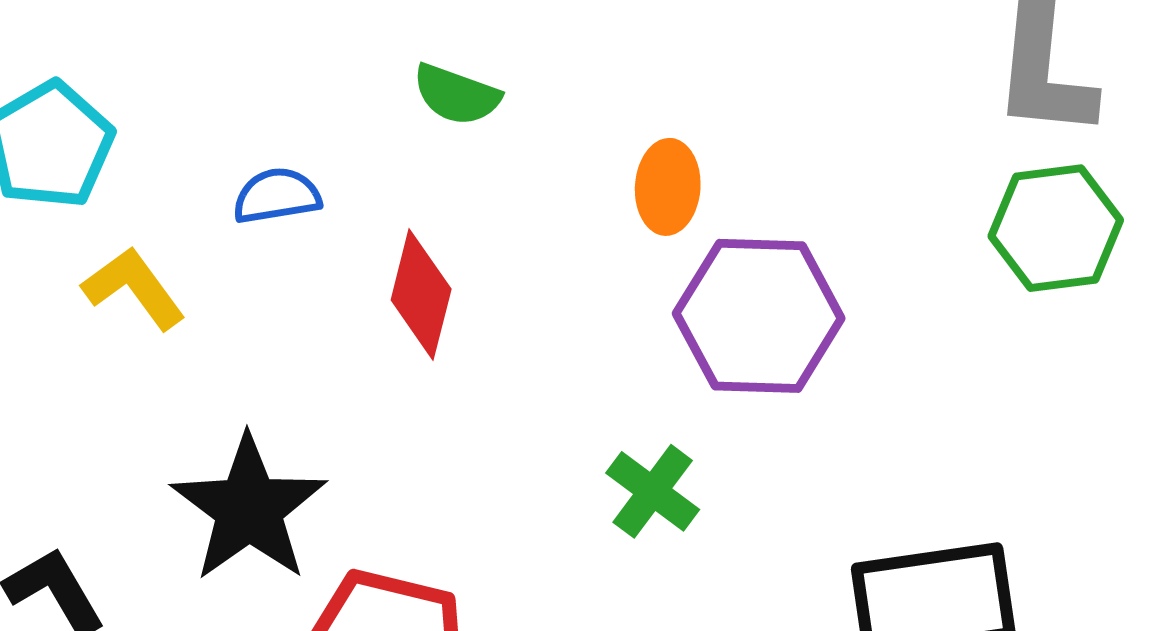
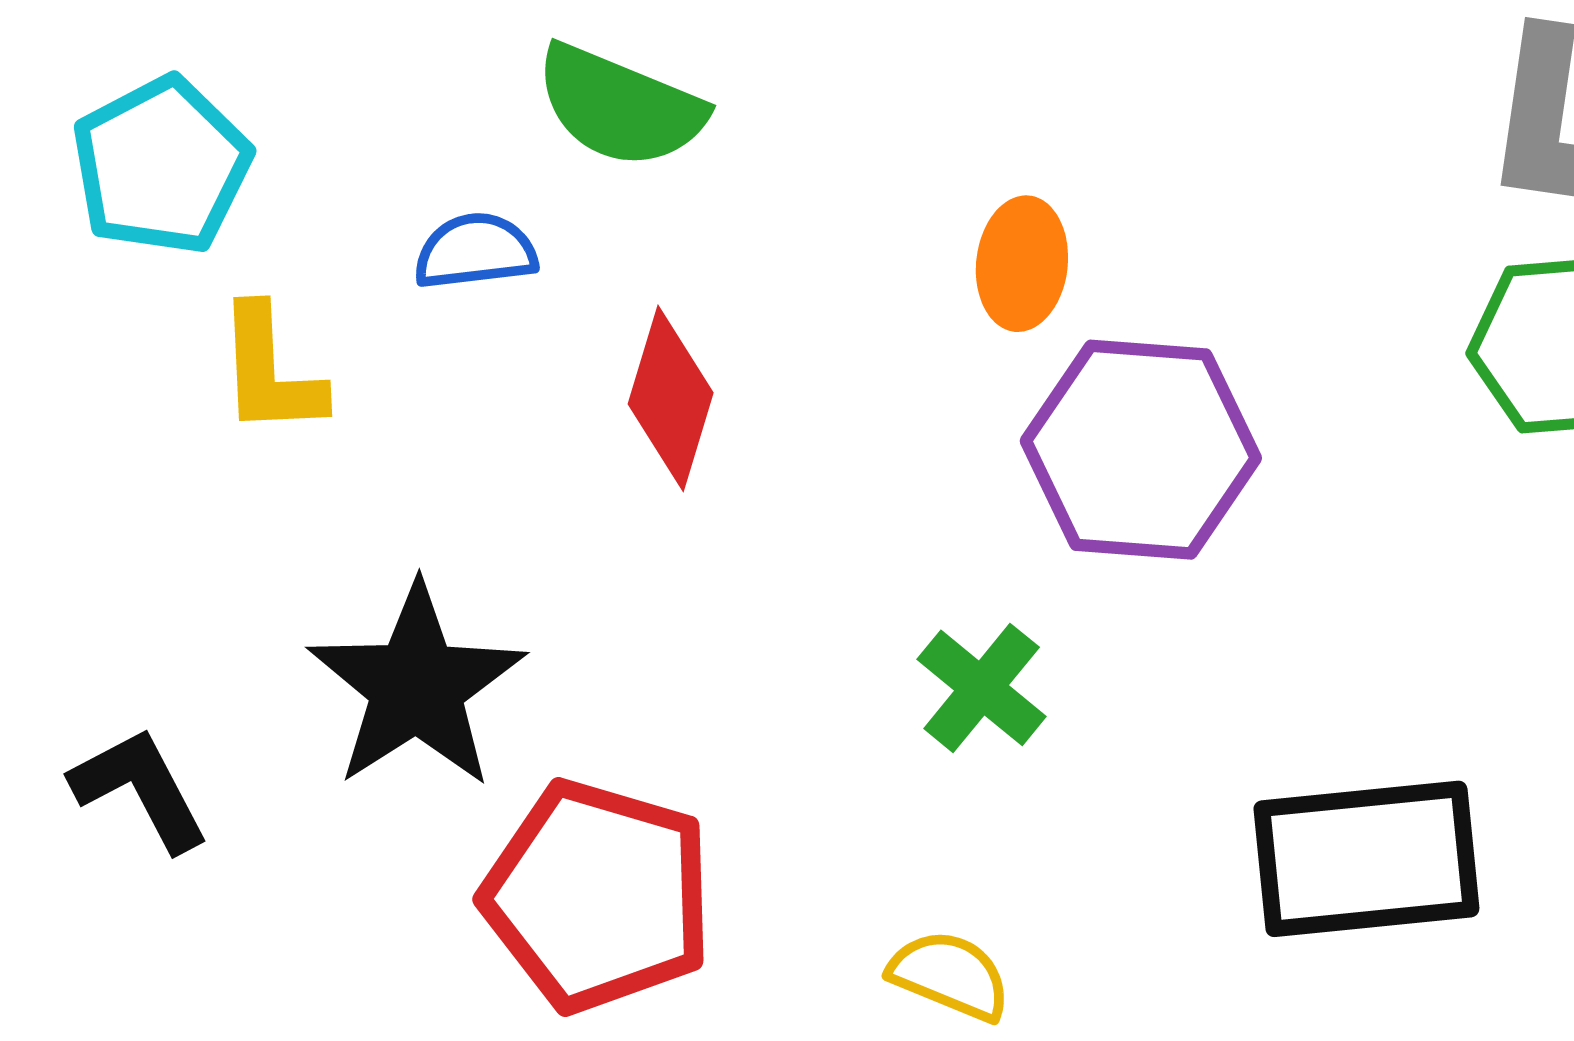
green semicircle: (457, 95) -> (620, 106), moved, size x1.4
yellow L-shape: (134, 288) -> (270, 371), turned -149

